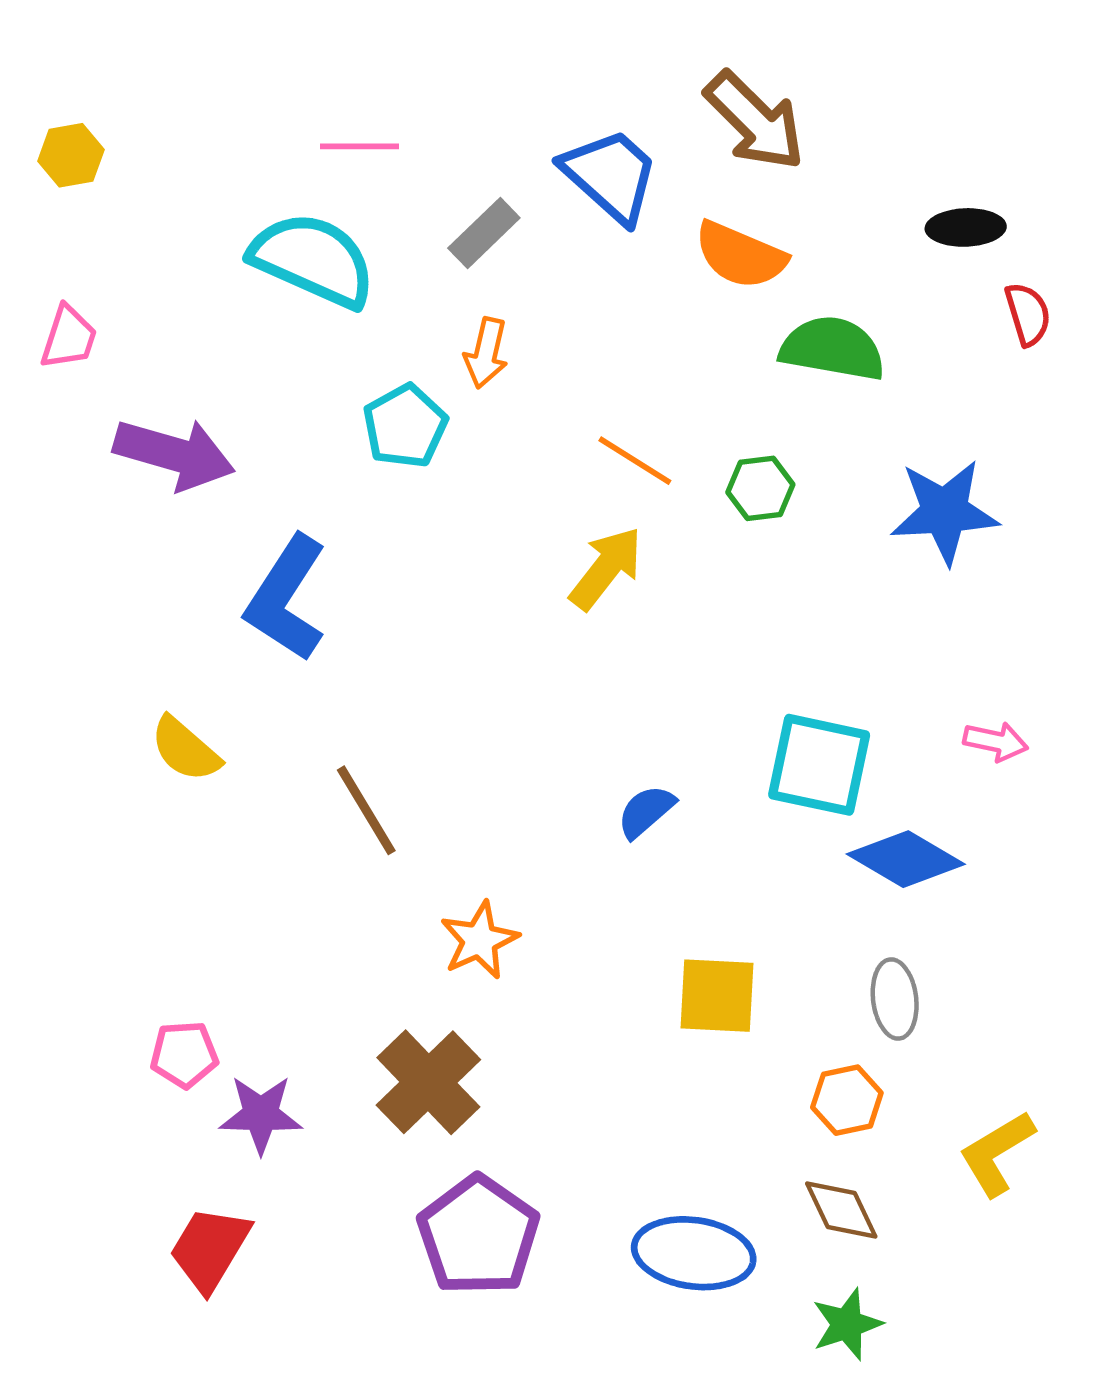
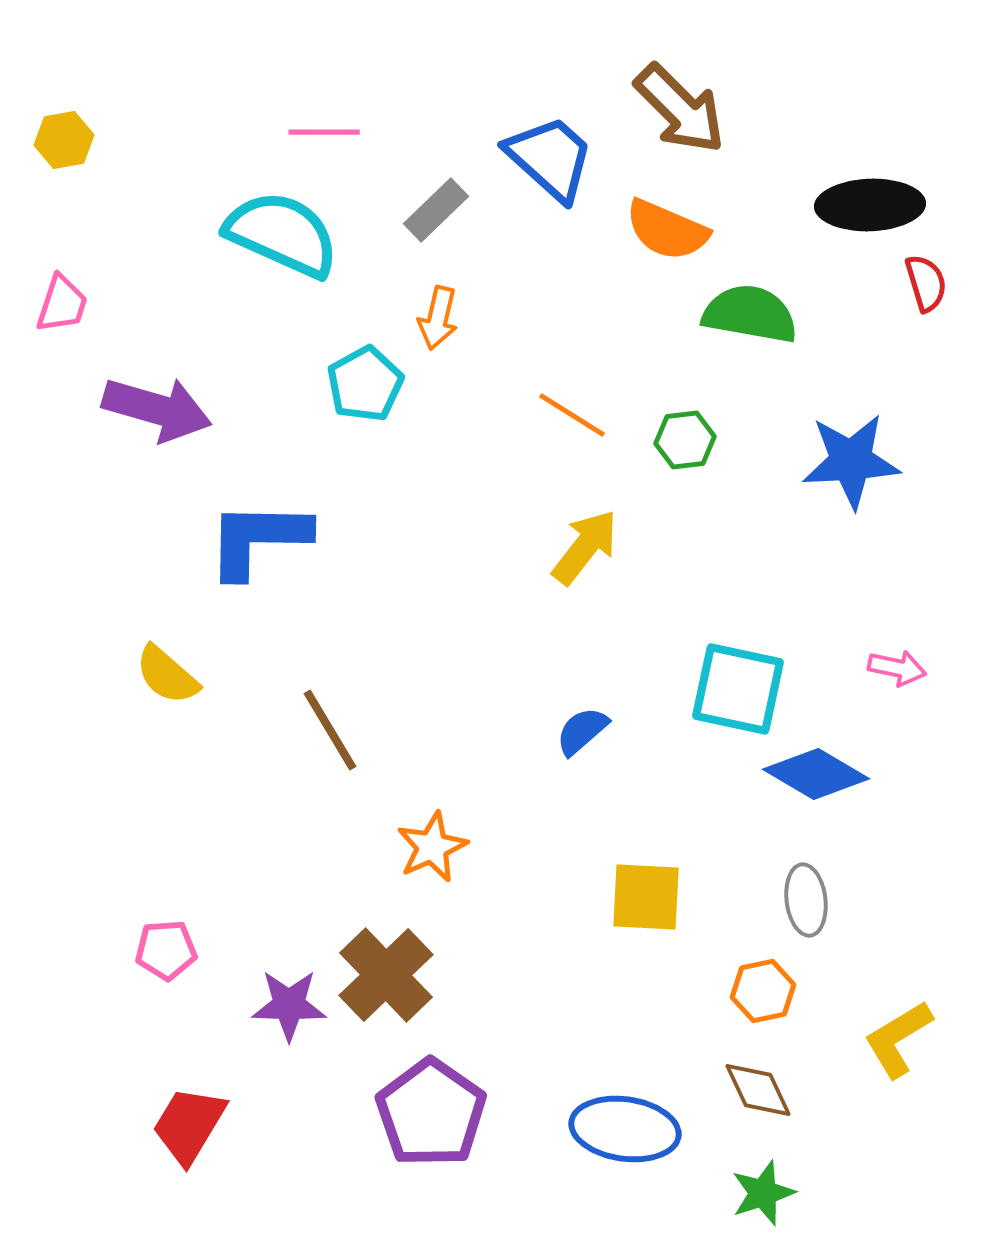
black ellipse: (966, 227) -> (870, 205), size x1.5
yellow arrow: (606, 568) -> (585, 547), moved
blue L-shape: (286, 598) -> (258, 539), turned 58
purple star: (261, 1114) -> (289, 1005), moved

